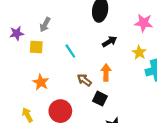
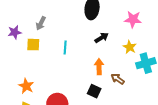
cyan line: (70, 51) -> (65, 47), turned 40
brown arrow: (84, 80) -> (118, 79), moved
orange star: (41, 82) -> (26, 86), moved

